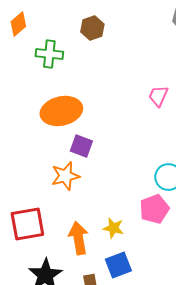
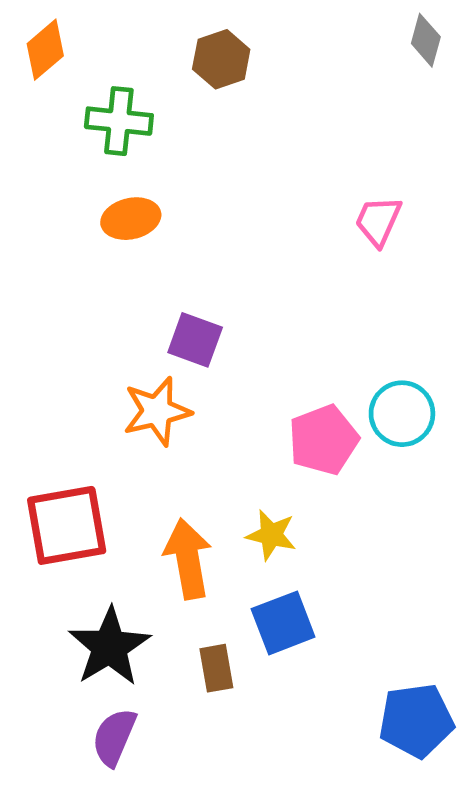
orange ellipse: (61, 111) -> (131, 219), moved, size x0.6
pink pentagon: (154, 209) -> (323, 440), moved

